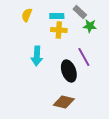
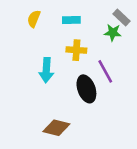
gray rectangle: (80, 12) -> (122, 17), moved
yellow cross: (59, 30) -> (76, 50), moved
brown diamond: (64, 102) -> (56, 128), moved

